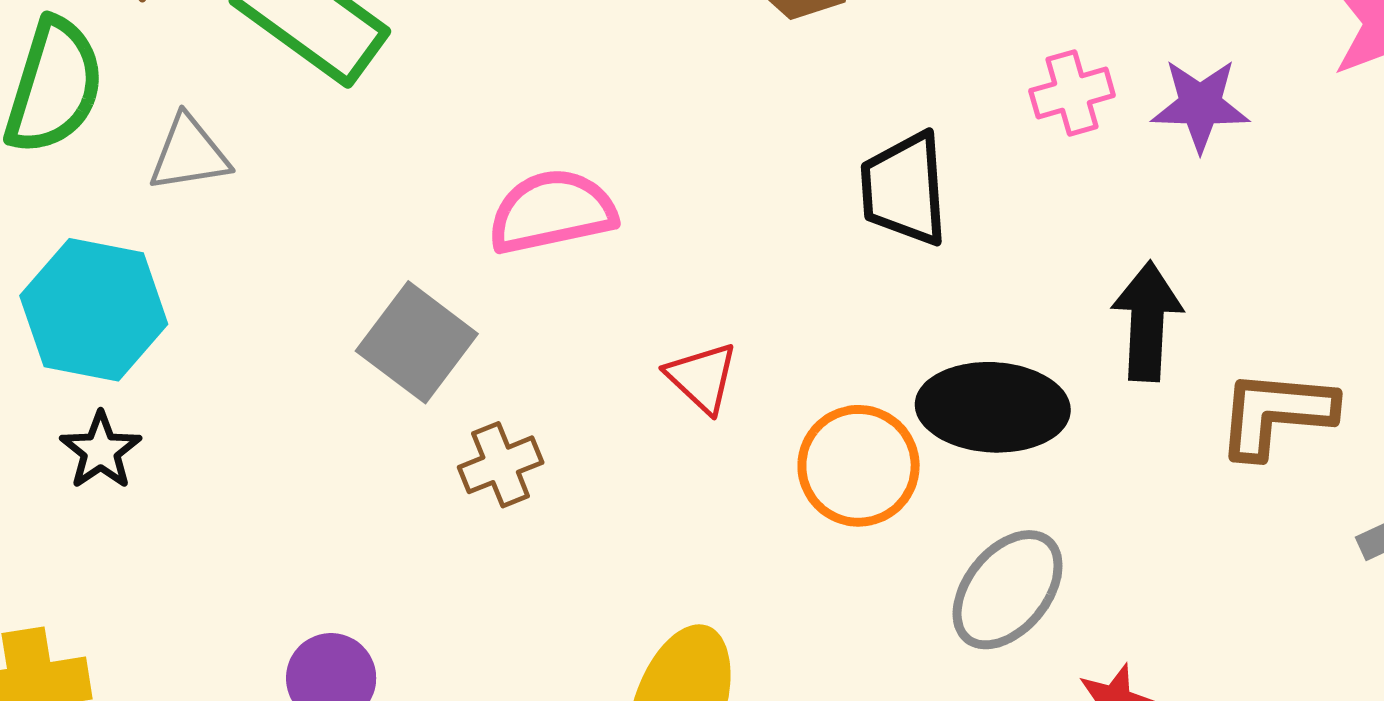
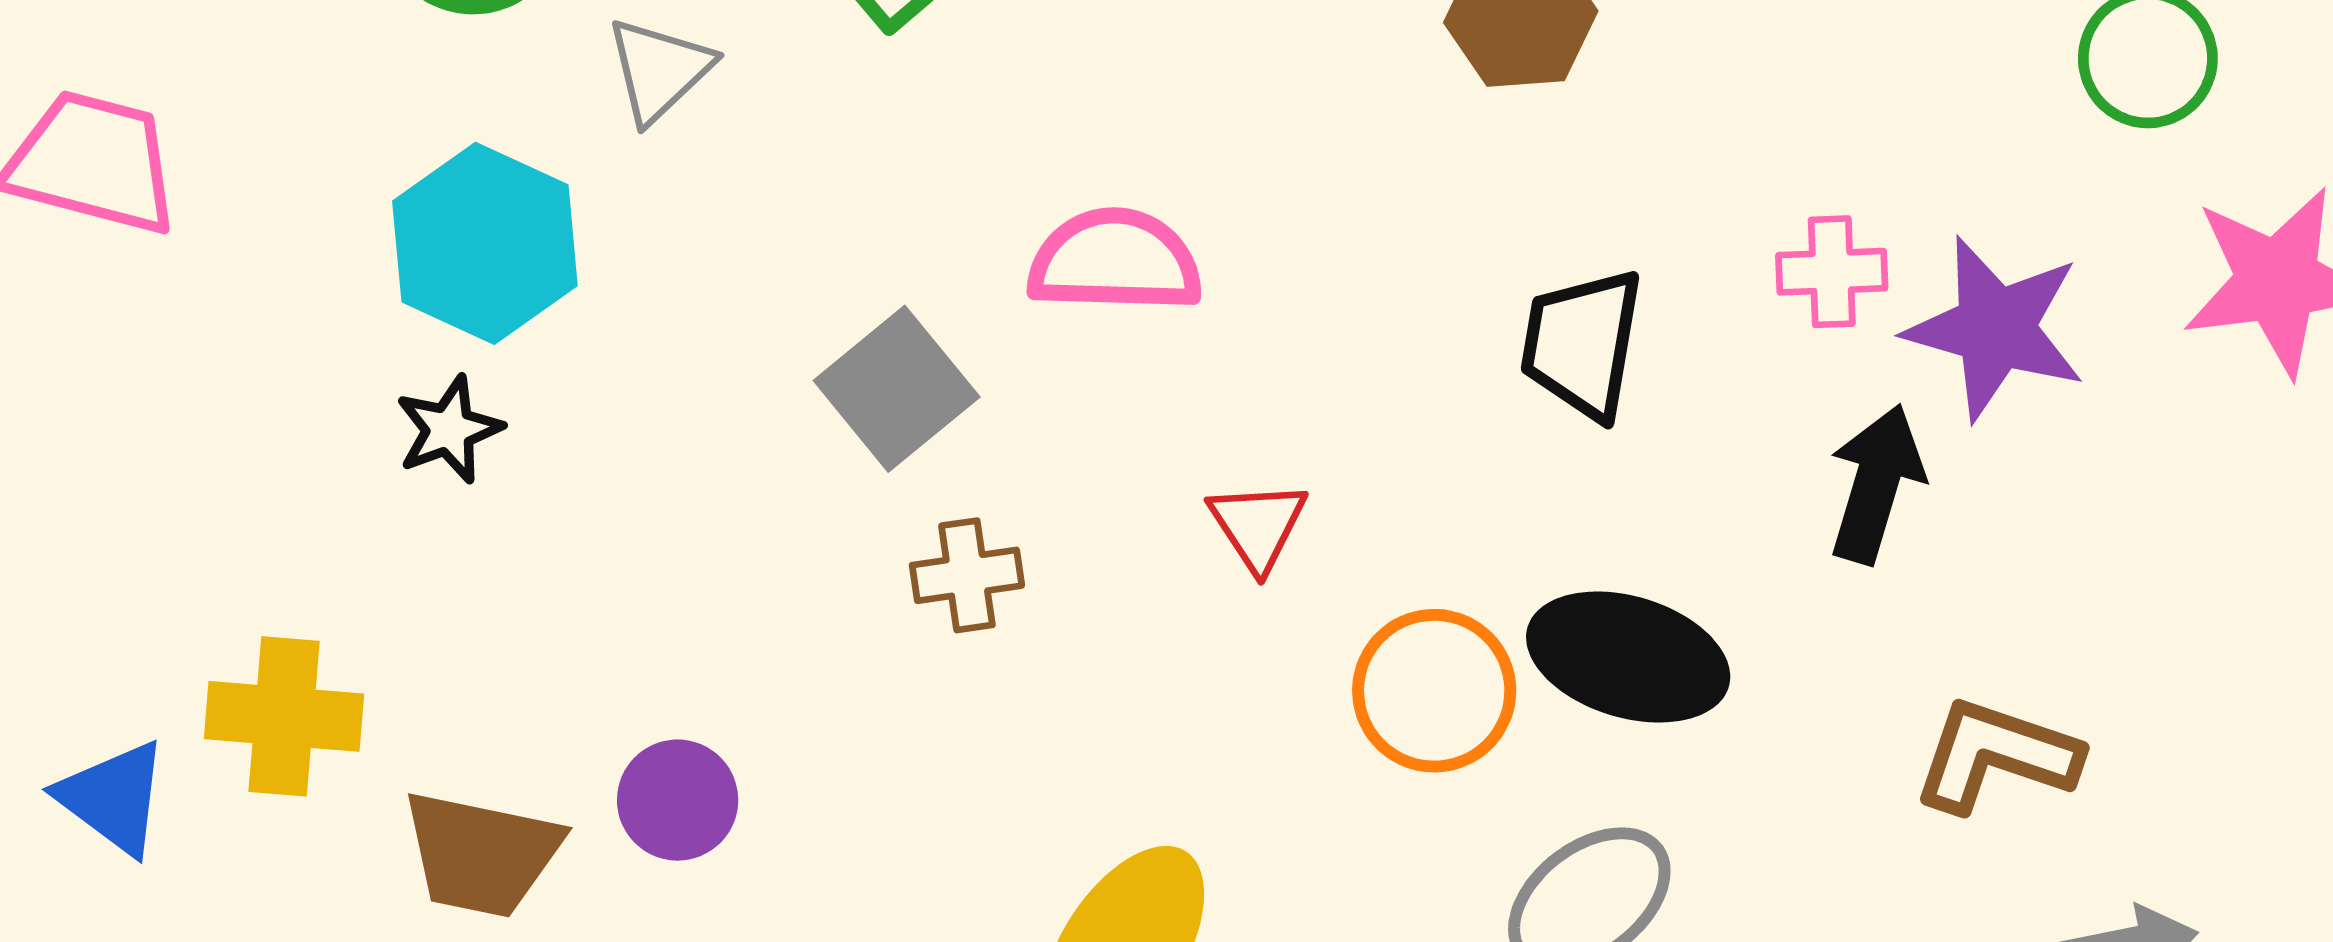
purple star: (1200, 105) -> (1995, 328), size x1.4
gray triangle: (189, 154) -> (659, 70), turned -48
black arrow: (1147, 321) -> (1876, 484), moved

